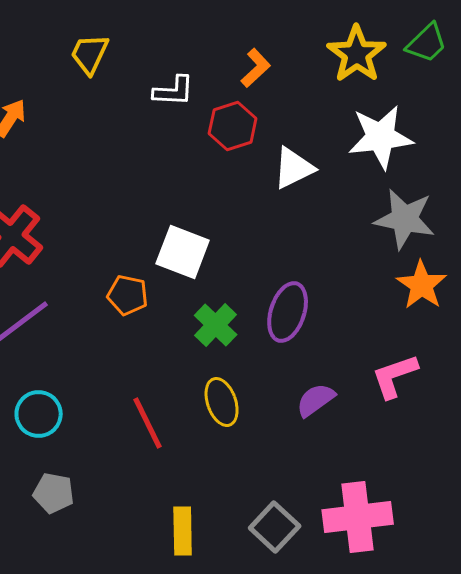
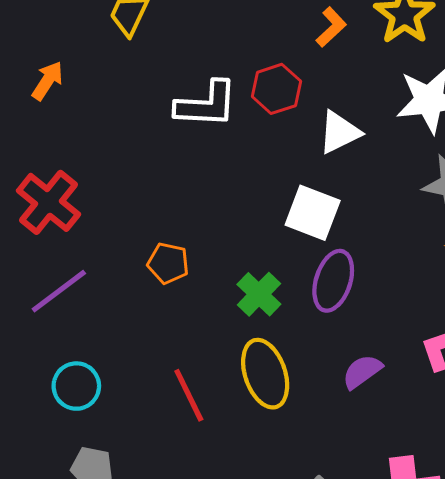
orange L-shape: (256, 68) -> (331, 27), moved
white L-shape: (174, 91) -> (206, 104), moved, size x1.5
white square: (183, 252) -> (313, 213), moved
yellow ellipse: (222, 402) -> (265, 374), size x1.4

